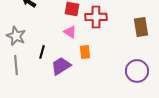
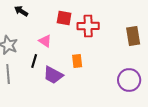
pink triangle: (70, 32) -> (45, 41), moved
purple trapezoid: (61, 66) -> (53, 75), turned -120

